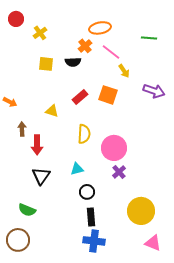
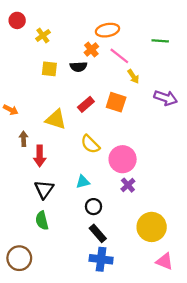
yellow triangle: (52, 111) -> (56, 119), size x1.5
yellow semicircle: (84, 134) -> (90, 144), turned 132
green semicircle: (27, 210) -> (42, 221), moved, turned 54
black rectangle: (91, 217) -> (98, 233), turned -36

